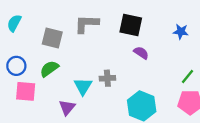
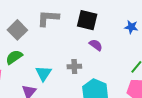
gray square: (52, 38) -> (17, 30), turned 30
gray cross: (107, 78) -> (74, 66), moved

